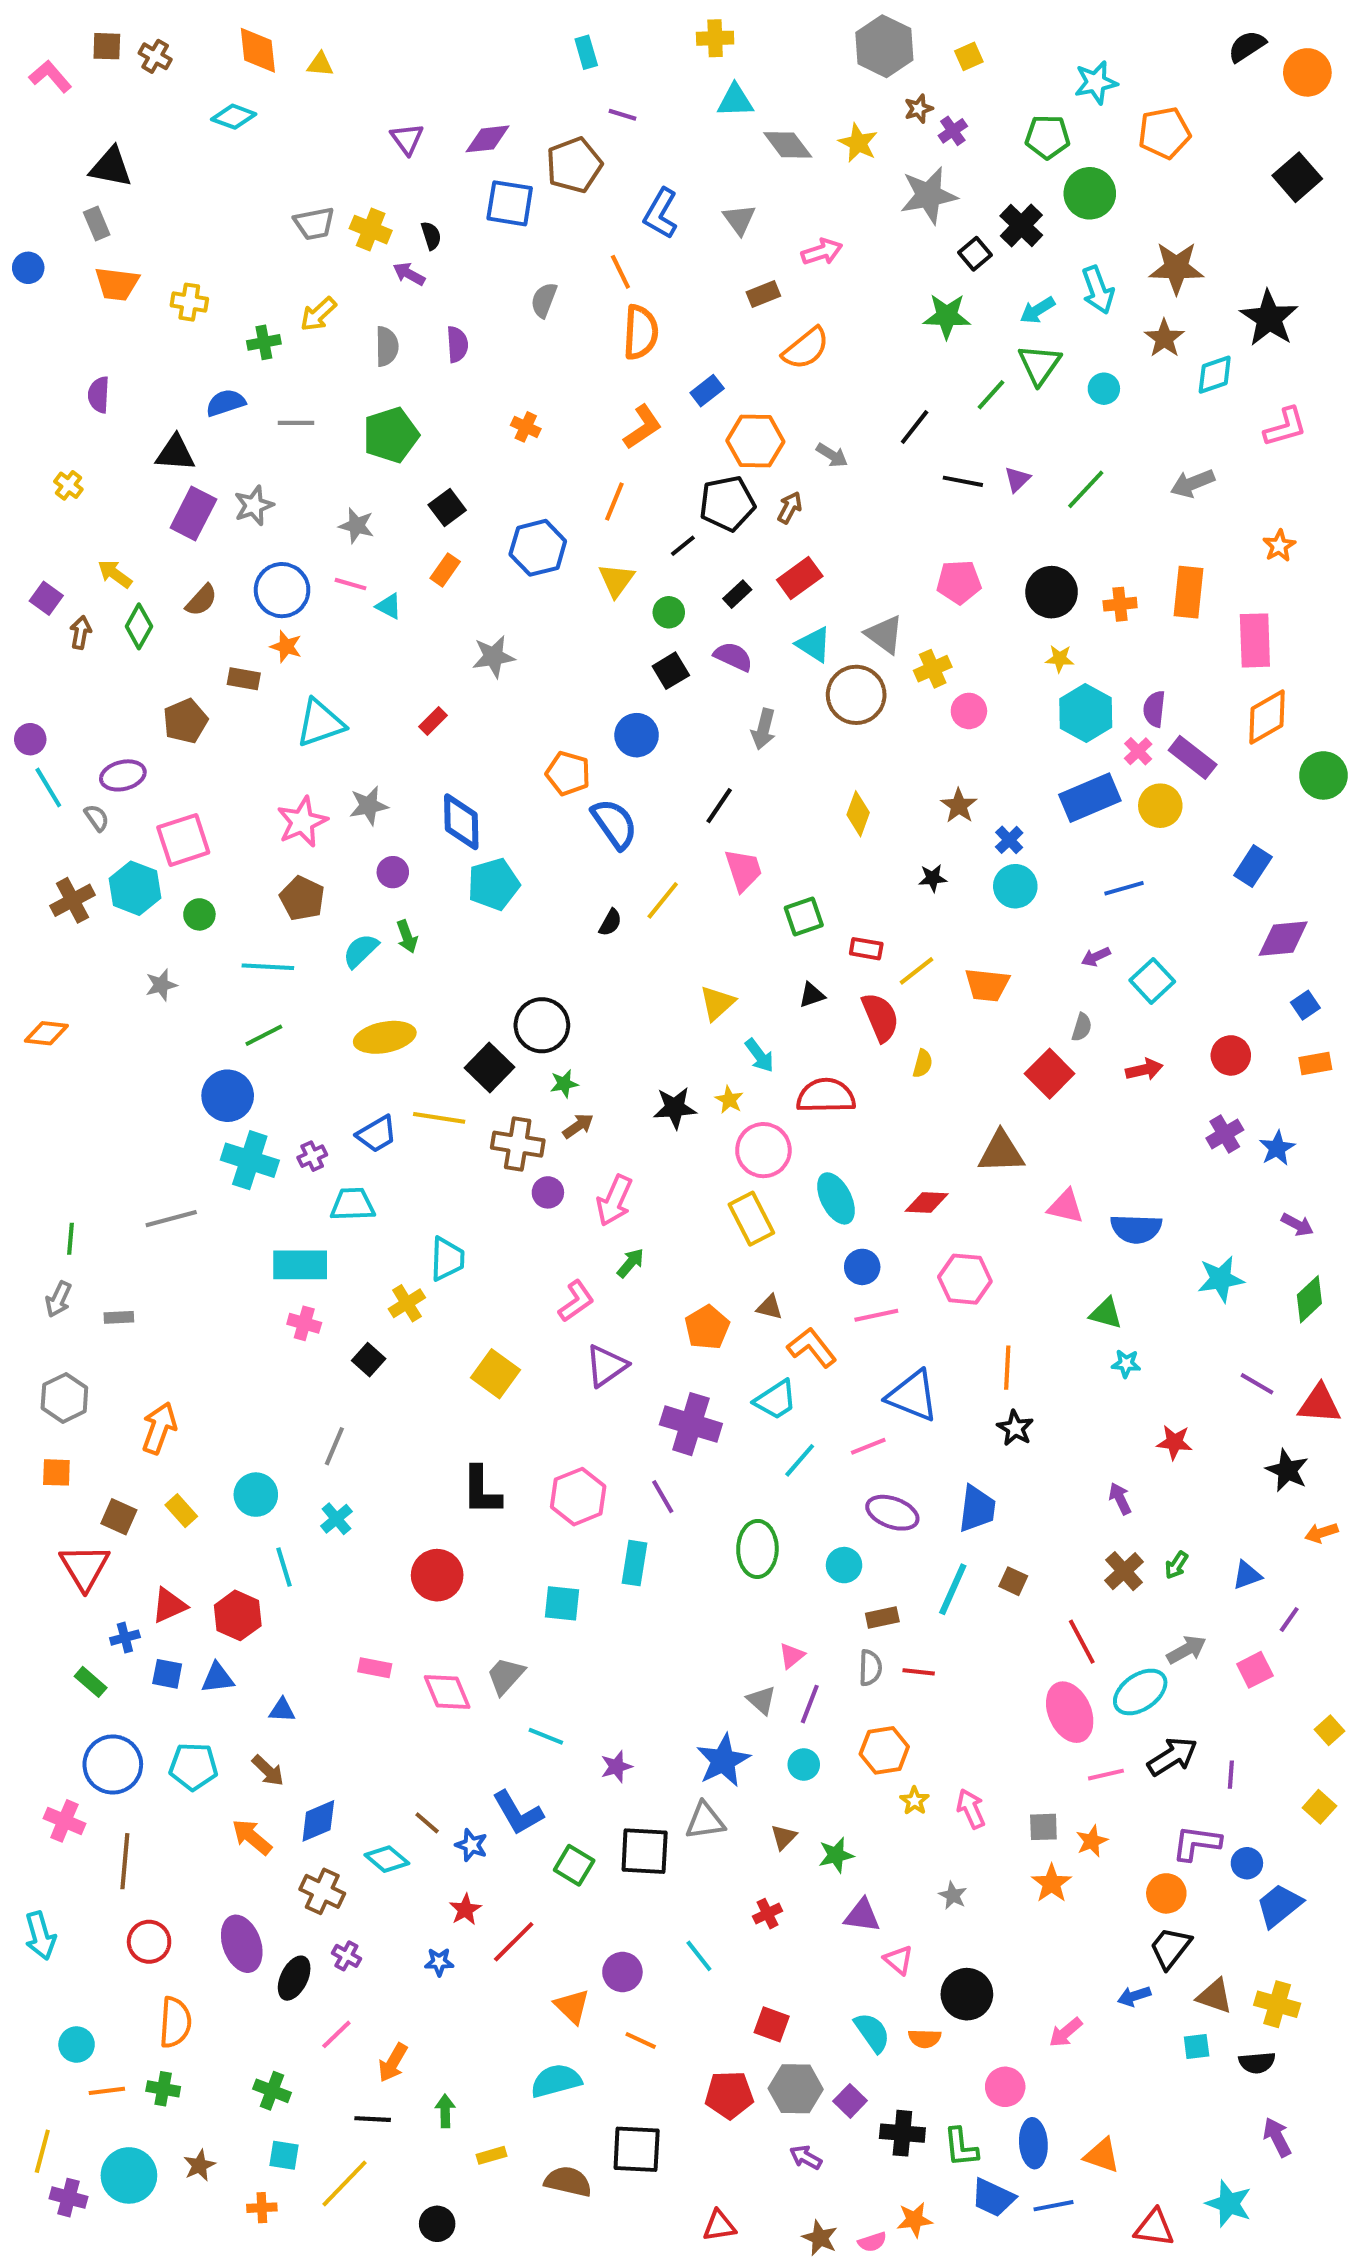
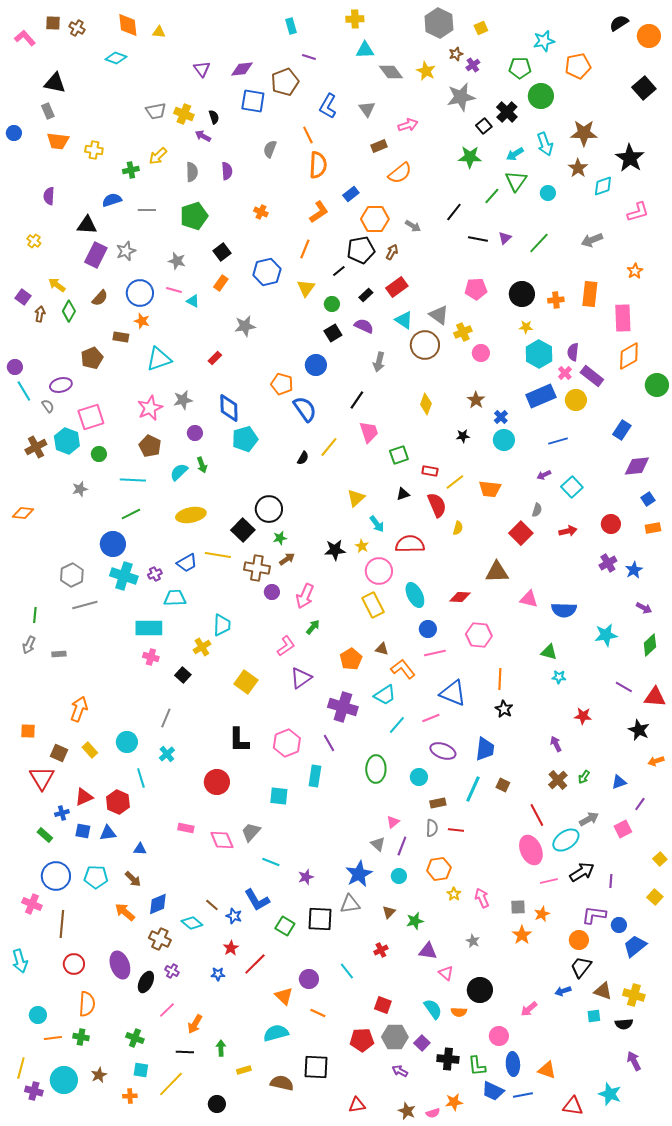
gray hexagon: (64, 1398) -> (72, 575), moved

